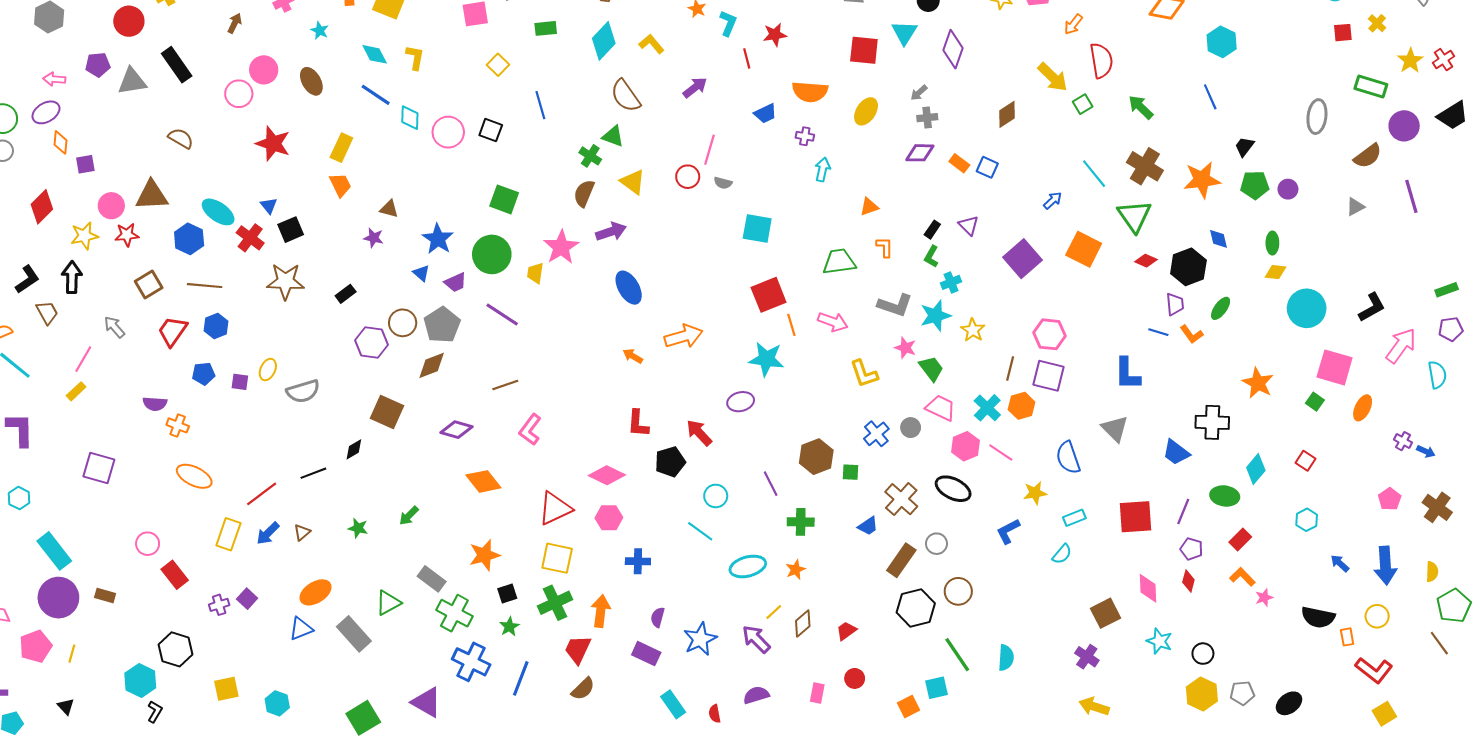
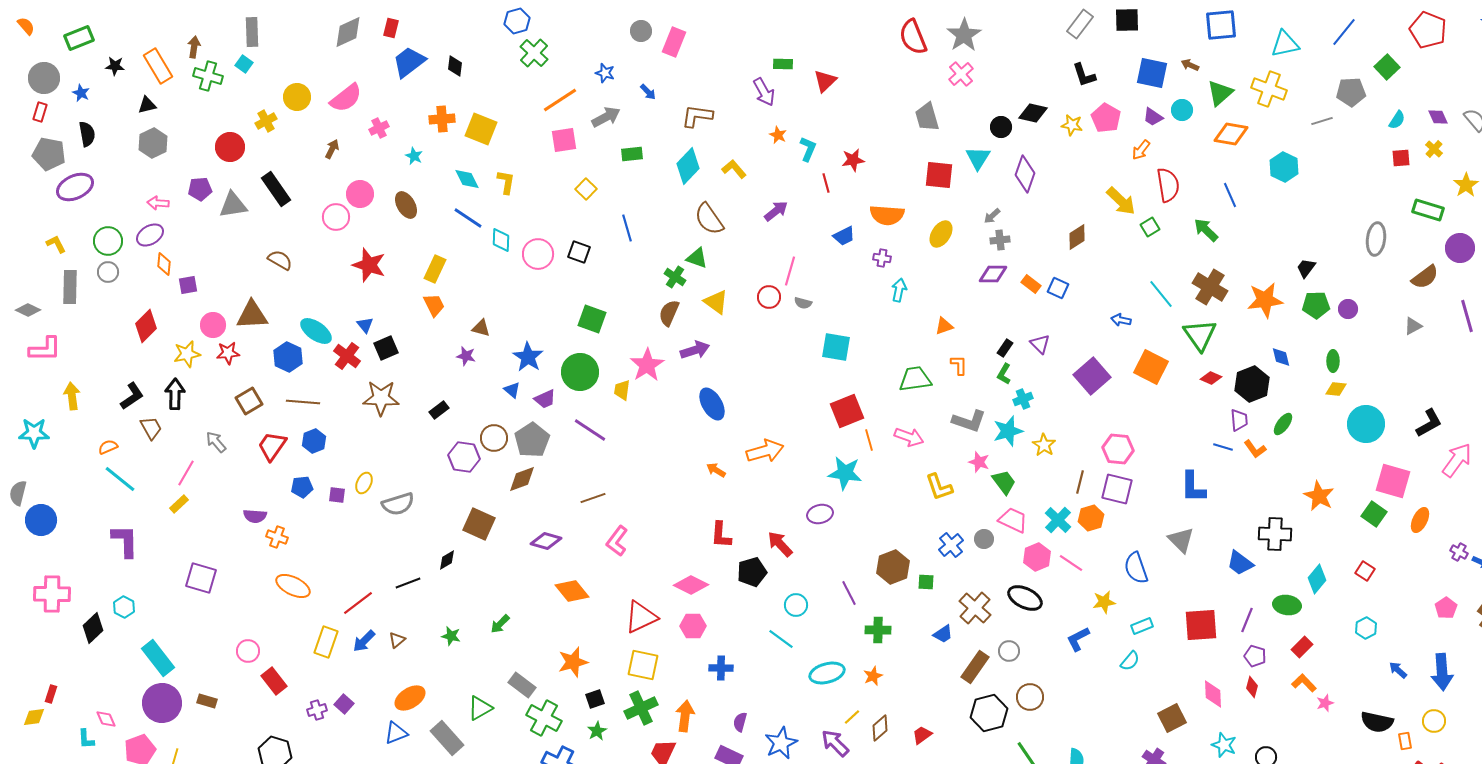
blue line: (1210, 97) -> (1230, 195), moved
blue arrow: (1053, 201) -> (1121, 320), turned -126
green square: (1315, 402) -> (1374, 514), size x1.4

